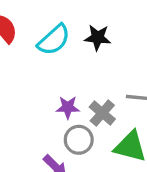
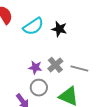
gray cross: (102, 113) -> (55, 65), moved

